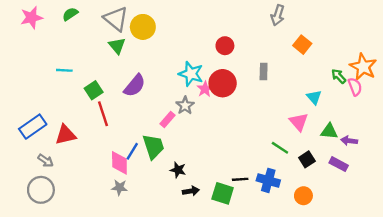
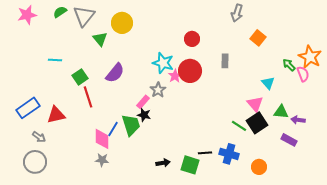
gray triangle: (116, 19) -> (84, 16), moved, turned 30
black square: (307, 159) -> (257, 123), moved, size x1.5
black star: (178, 170) -> (144, 115), moved

